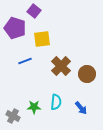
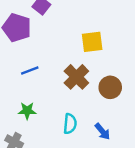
yellow square: (42, 39) -> (92, 42), moved
green star: (34, 107) -> (27, 111), moved

